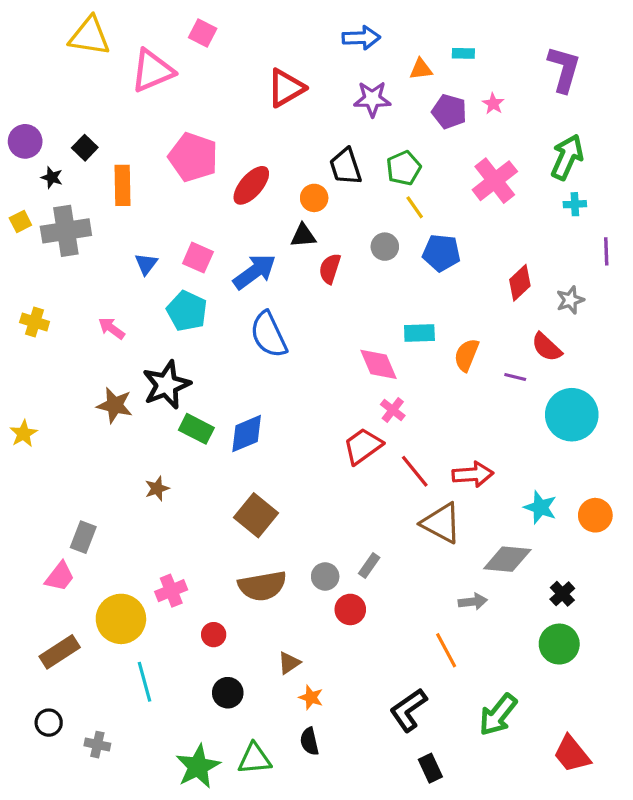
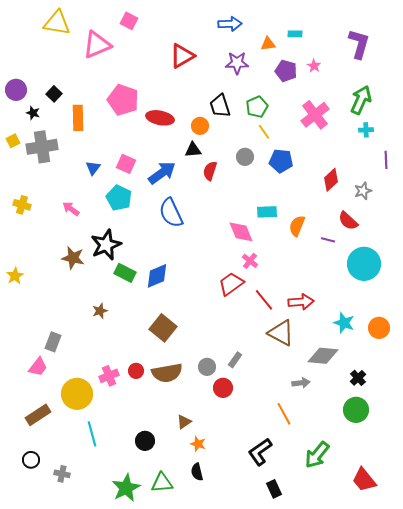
red ellipse: (251, 185) -> (160, 118), turned 60
red circle: (214, 635) -> (136, 371), moved

